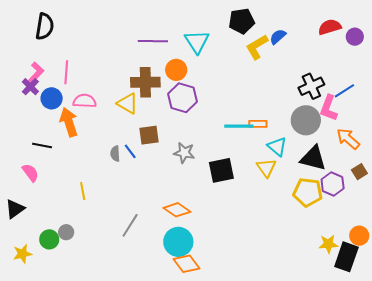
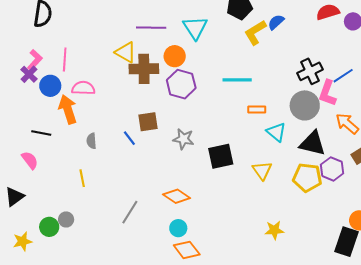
yellow triangle: (128, 103) -> (126, 52), moved
cyan line: (239, 126) -> (237, 80), moved
gray semicircle: (115, 154) -> (91, 141), moved
yellow triangle: (266, 168) -> (262, 170), moved
cyan circle: (178, 242) -> (178, 228), size x0.6
yellow star: (328, 244) -> (274, 230), moved

